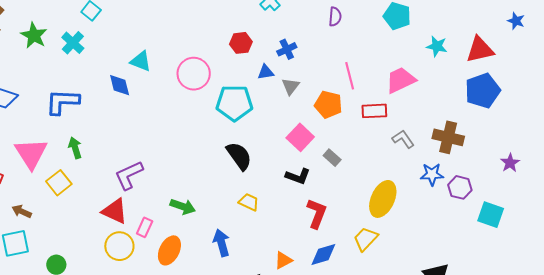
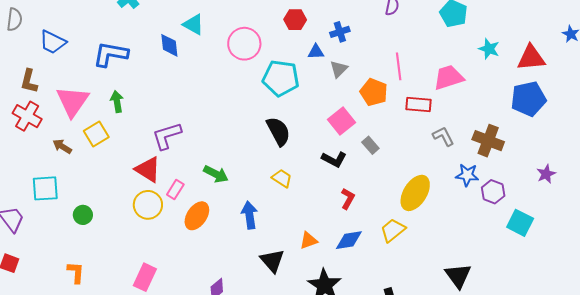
brown arrow: (22, 211) -> (62, 146), moved
red L-shape: (317, 213) -> (348, 199), size x0.7

